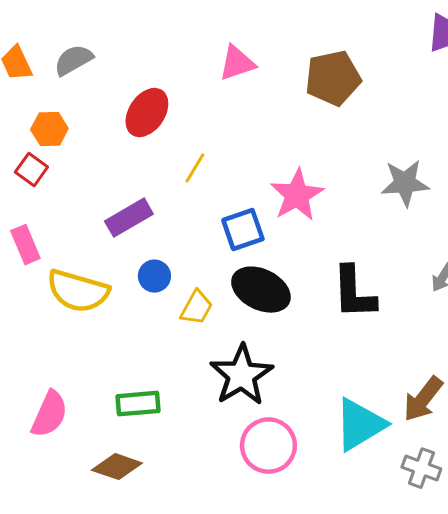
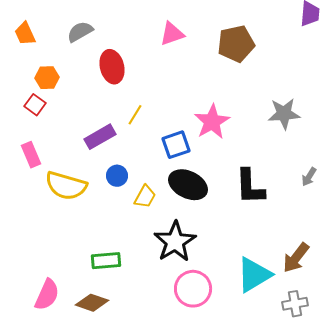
gray semicircle: (73, 60) -> (80, 32), moved
red ellipse: (147, 113) -> (112, 67), turned -48
yellow line: (195, 168) -> (135, 115), moved
pink semicircle: (49, 414) -> (47, 295), moved
gray cross: (421, 468) -> (295, 304), turned -30

